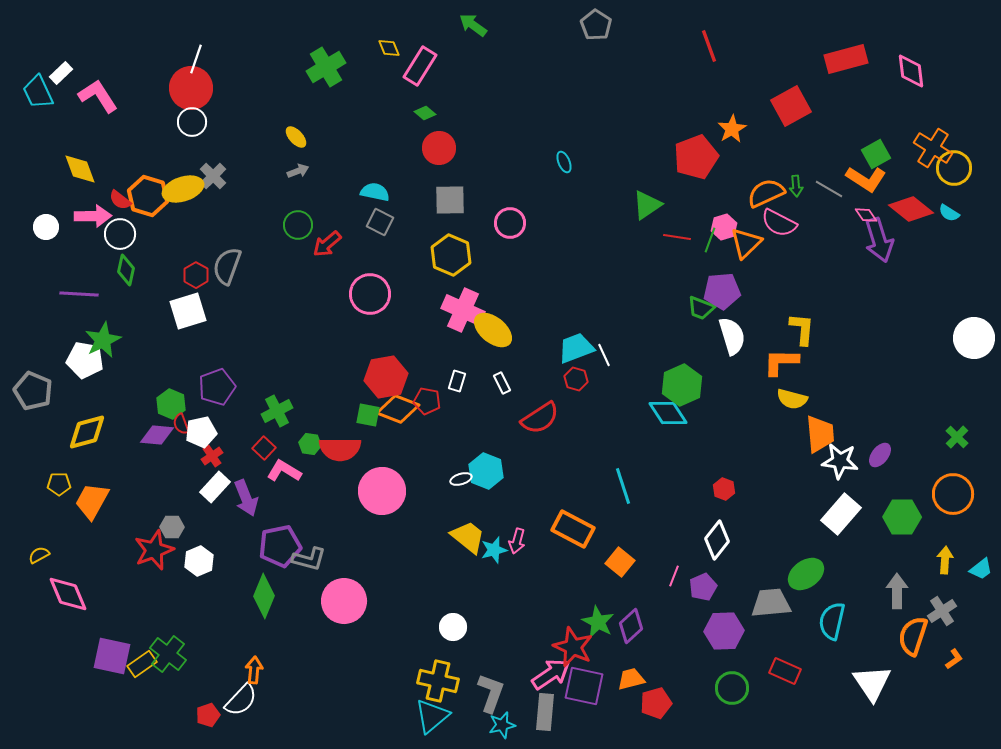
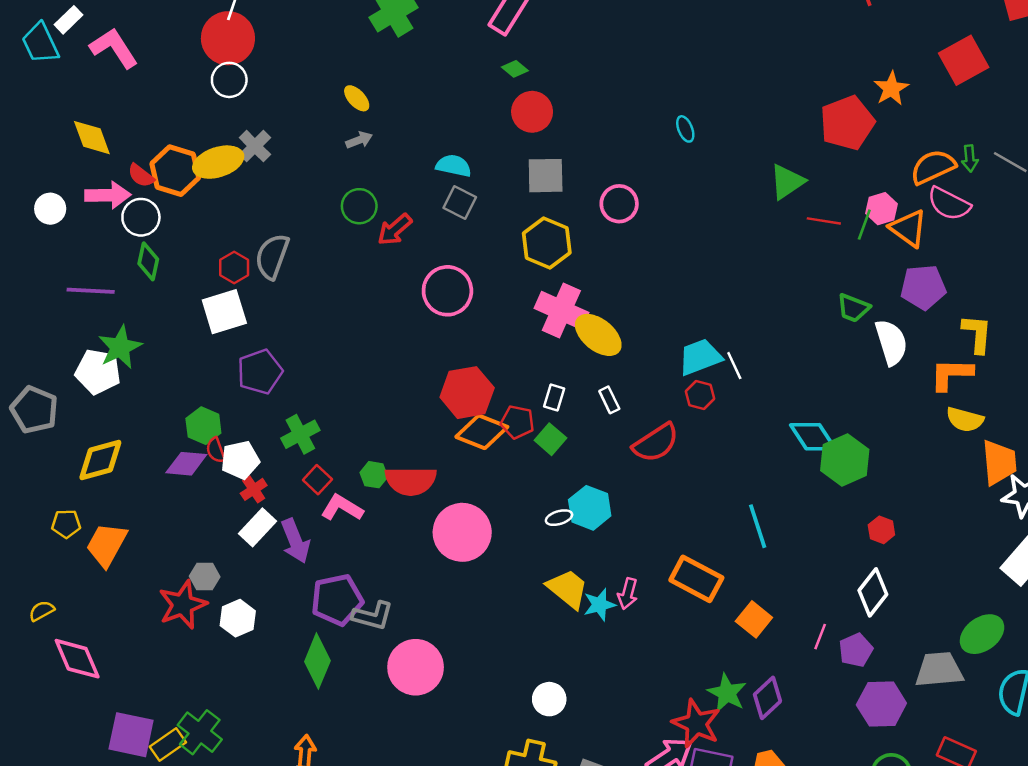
orange triangle: (746, 243) -> (908, 228), turned -40
purple pentagon: (722, 291) -> (923, 287), moved
green hexagon: (682, 385) -> (845, 460), moved
purple pentagon: (217, 387) -> (260, 372), moved
green cross: (277, 411) -> (300, 434), moved
green square: (368, 415) -> (550, 439), moved, turned 30

